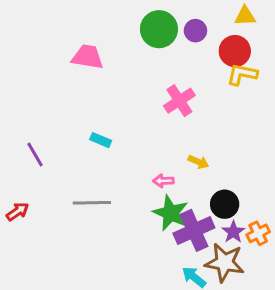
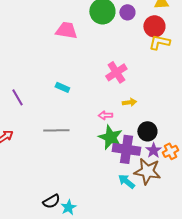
pink trapezoid: (88, 57) -> (66, 30), moved
pink cross: (179, 101) -> (116, 72), moved
yellow arrow: (198, 162) -> (129, 102), turned -32
purple cross: (194, 230) -> (126, 149), turned 32

